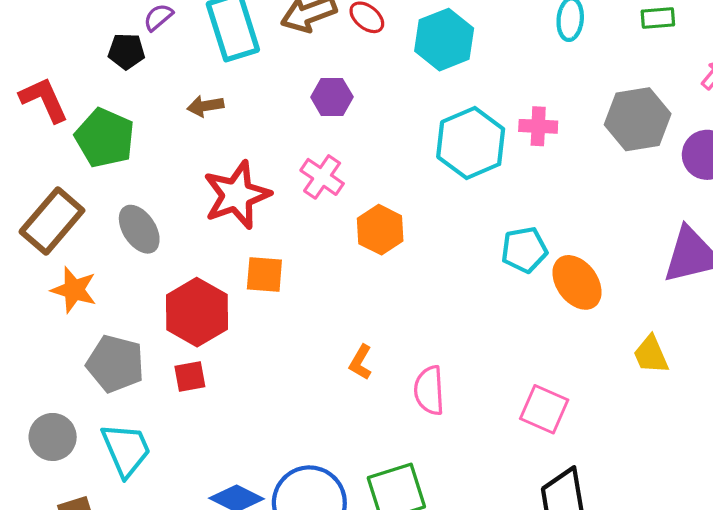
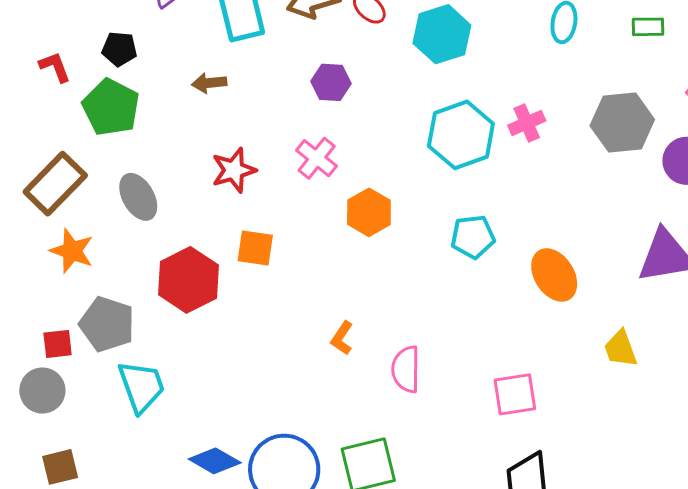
black pentagon: (126, 51) -> (119, 49), moved
red L-shape: (44, 100) -> (55, 67), size x0.7
pink cross: (538, 126) -> (527, 123), turned -30
red star: (237, 195) -> (234, 170), size x0.7
cyan pentagon: (524, 250) -> (473, 237), moved
red square: (190, 376) -> (58, 344), moved
pink square: (544, 409) -> (515, 394), turned -36
cyan trapezoid: (126, 450) -> (141, 386), moved

